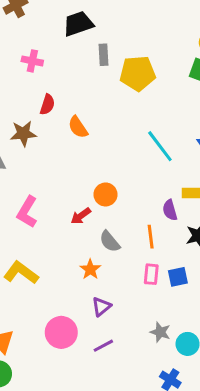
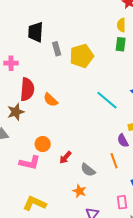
black trapezoid: (78, 24) -> (36, 32), turned -55
red semicircle: (47, 105) -> (27, 89), size x1.6
orange circle: (106, 194) -> (43, 144), moved
pink L-shape: (27, 212) -> (30, 163), turned -95
pink rectangle: (151, 274) -> (122, 202), moved

